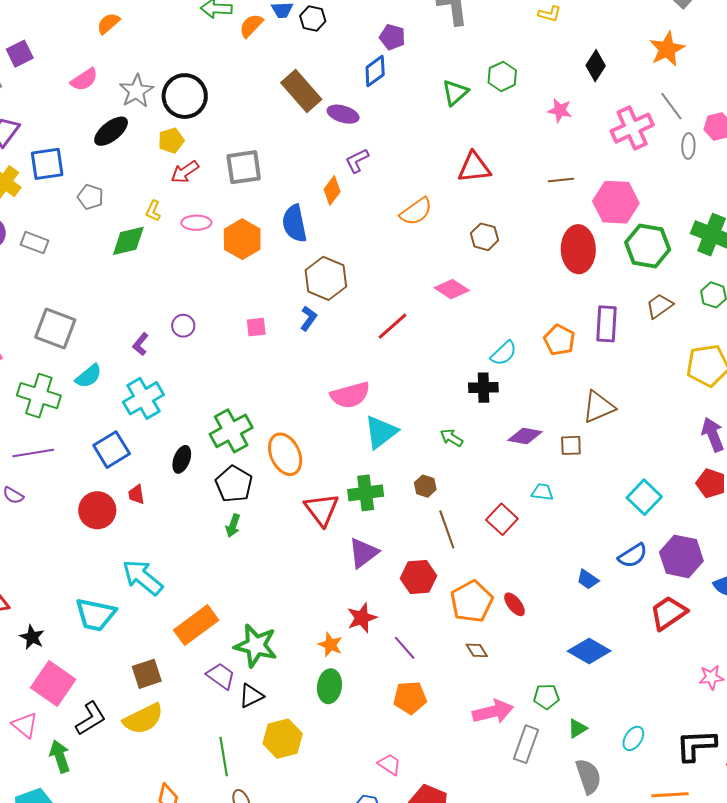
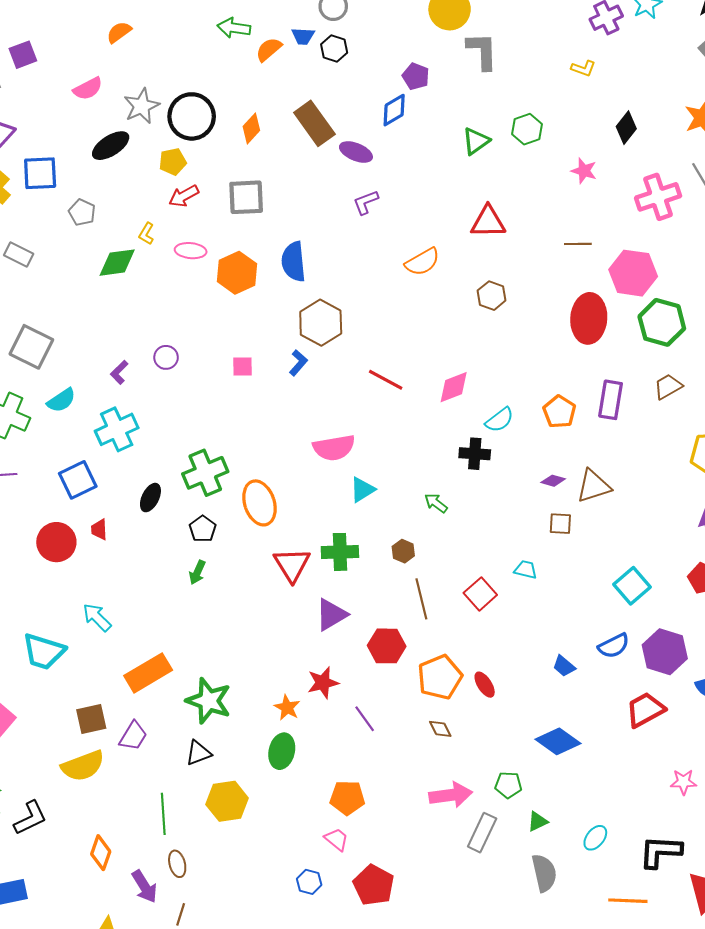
orange diamond: (332, 191) -> (251, 128), moved
pink diamond: (452, 289) -> (454, 387), moved, turned -60
red line: (393, 326) -> (386, 380), turned 64
cyan triangle: (381, 432) -> (362, 490), size x0.7
purple diamond: (525, 436) -> (553, 481), moved, size x0.7
black pentagon: (234, 484) -> (203, 529), size x0.7
cyan arrow: (143, 577) -> (97, 617), size x0.7
purple trapezoid: (221, 676) -> (133, 736), moved, turned 80
orange pentagon: (410, 698) -> (347, 798), moved
black L-shape: (91, 718) -> (30, 818), moved

